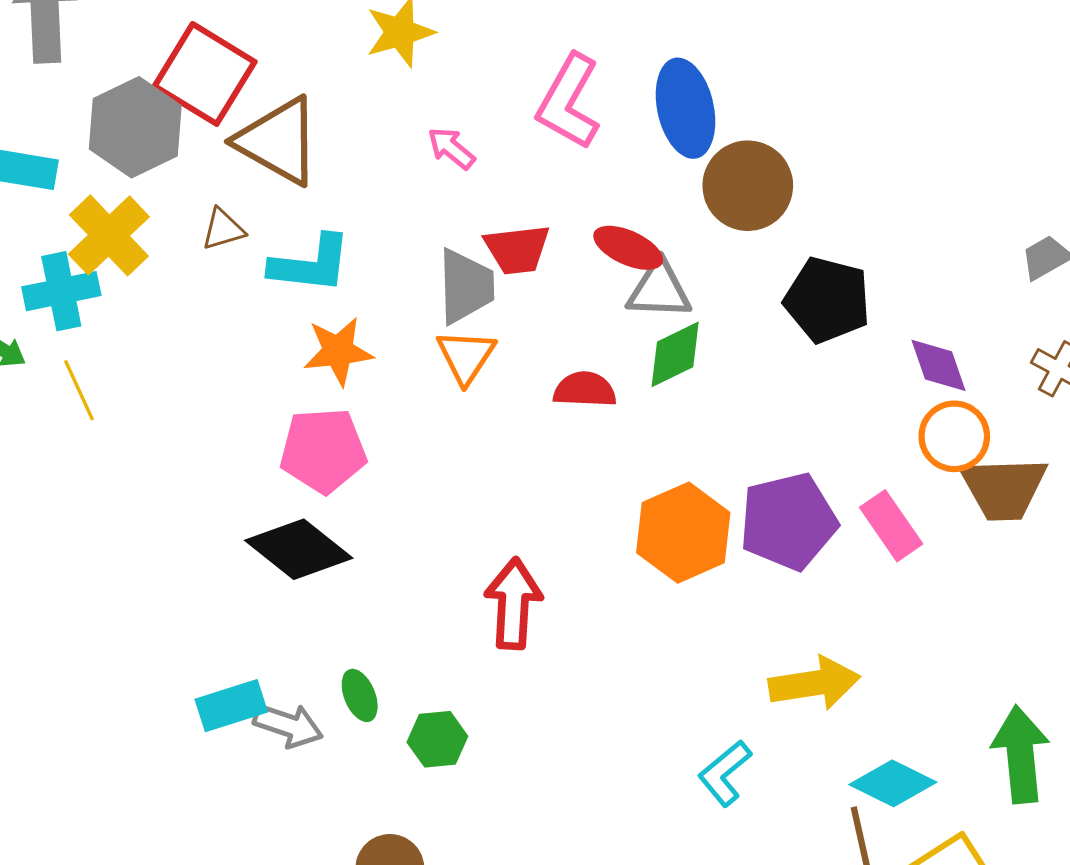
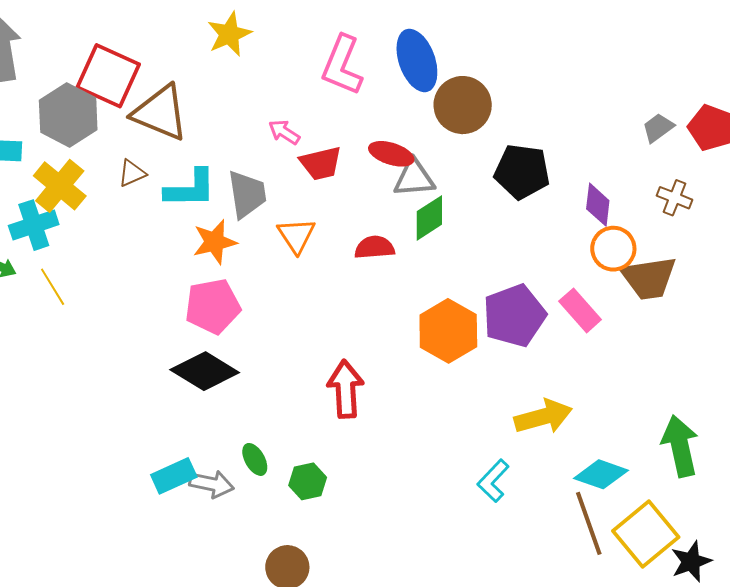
pink arrow: (451, 148) -> (284, 132), moved
gray trapezoid: (466, 286) -> (247, 194), moved
purple diamond: (939, 365) -> (598, 205), turned 33

